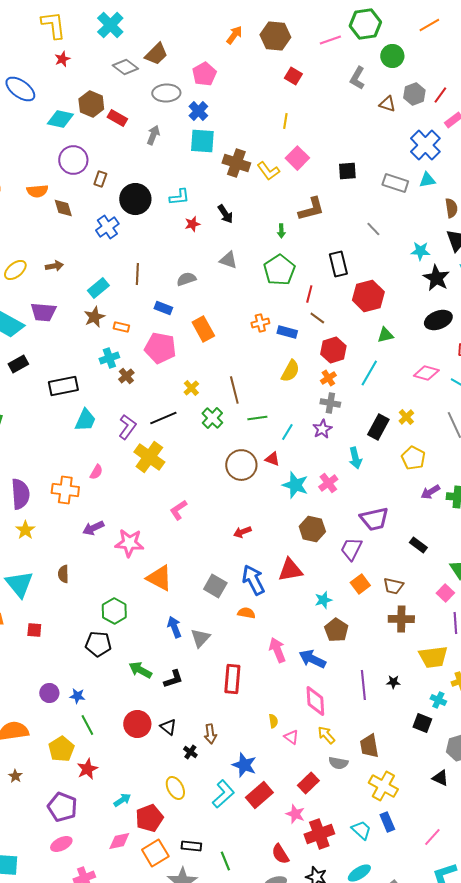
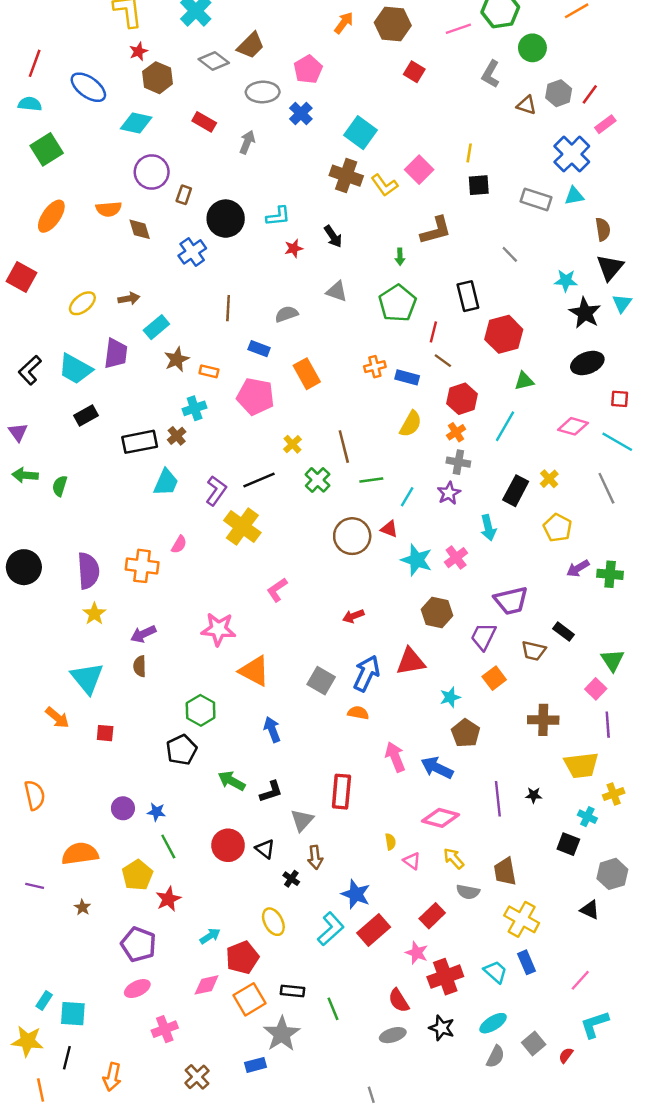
brown hexagon: (91, 104) -> (158, 78), moved
yellow line: (285, 121) -> (469, 153), moved
cyan square: (202, 141) -> (361, 133), moved, turned 32
cyan rectangle: (98, 288) -> (156, 327), moved
purple trapezoid: (43, 312) -> (116, 353), turned -88
brown cross: (126, 376) -> (177, 436), moved
purple arrow: (93, 528) -> (143, 634), moved
blue arrow: (253, 580) -> (367, 673), turned 52
brown trapezoid: (393, 586) -> (534, 651), moved
gray triangle: (200, 638) -> (302, 820), moved
black pentagon: (98, 644) -> (181, 750), turned -30
pink diamond: (315, 701) -> (441, 818), turned -72

